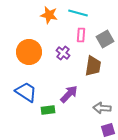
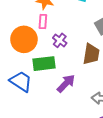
pink rectangle: (81, 35) -> (43, 21), moved
green rectangle: (48, 110) -> (44, 64), moved, size x1.5

